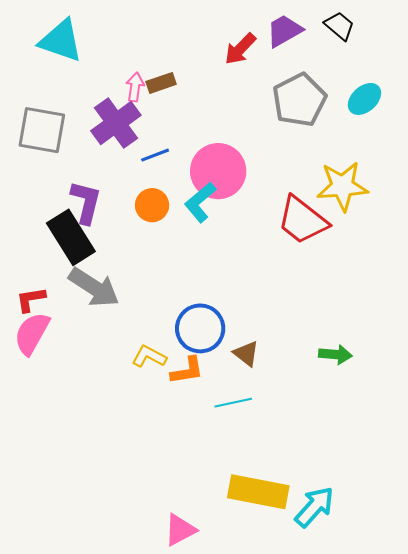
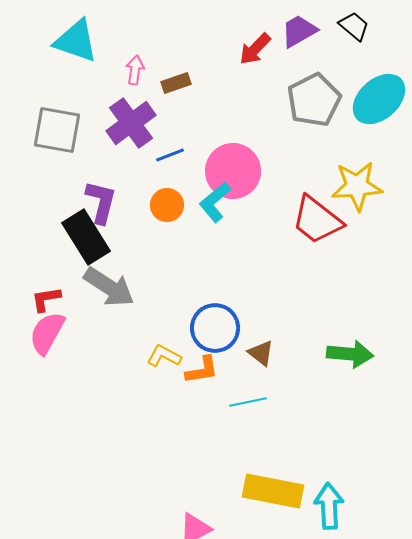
pink arrow: (135, 87) -> (135, 70), moved
cyan ellipse: (364, 99) -> (379, 99), size x1.6
green arrow: (335, 355) -> (350, 354), size x1.4
cyan arrow: (314, 507) -> (329, 506), turned -45

